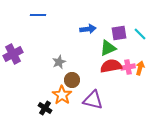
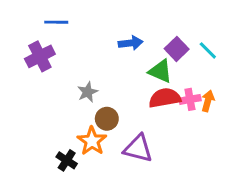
purple square: (119, 33) -> (177, 49), turned -35
green triangle: (108, 48) -> (160, 71), turned 48
purple cross: (13, 54) -> (40, 56), moved

